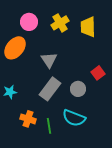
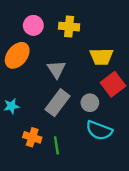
yellow cross: (60, 23) -> (69, 27), turned 36
yellow trapezoid: (88, 27) -> (101, 57), moved, turned -90
red square: (98, 73) -> (113, 84), size x1.5
cyan semicircle: (74, 118) -> (99, 130), moved

